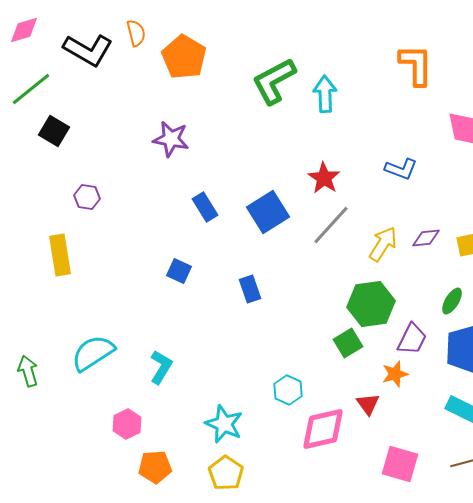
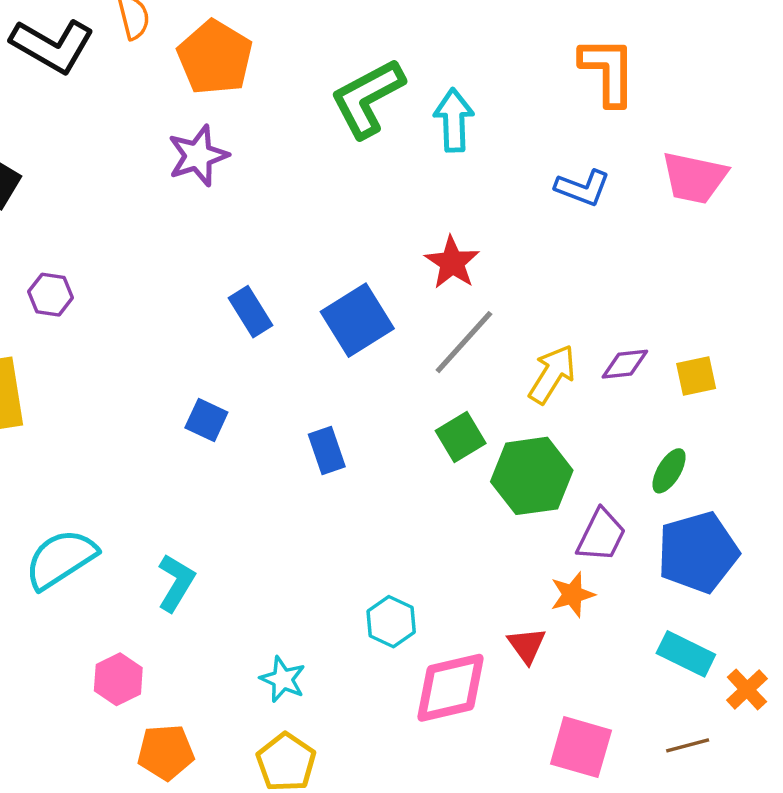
purple star: (171, 139) -> (198, 156), moved, turned -30
blue L-shape: (401, 169) -> (583, 188), moved
green square: (348, 343) -> (461, 437), moved
cyan star: (224, 424) -> (283, 679), size x0.7

